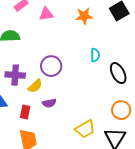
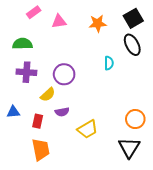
black ellipse: (118, 73) -> (132, 45), moved
purple cross: (15, 75) -> (26, 72), moved
yellow trapezoid: (85, 129) -> (87, 129), moved

